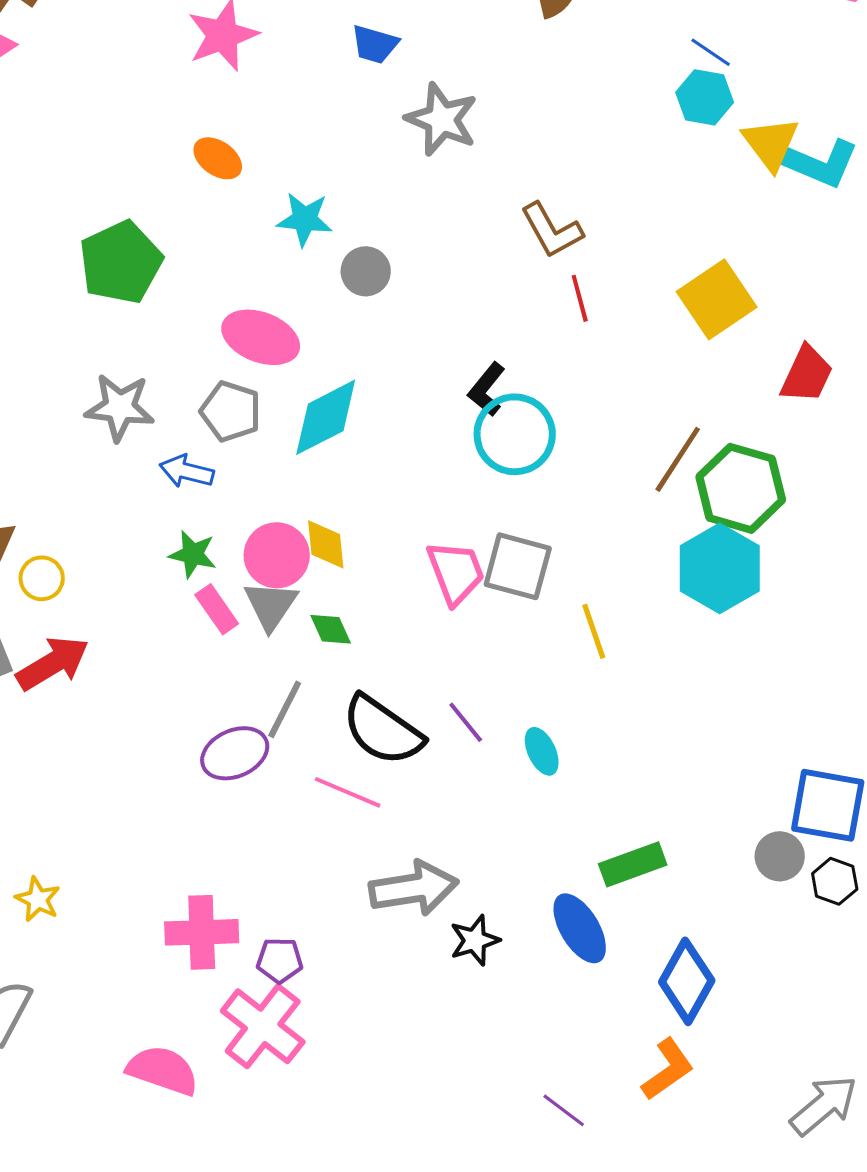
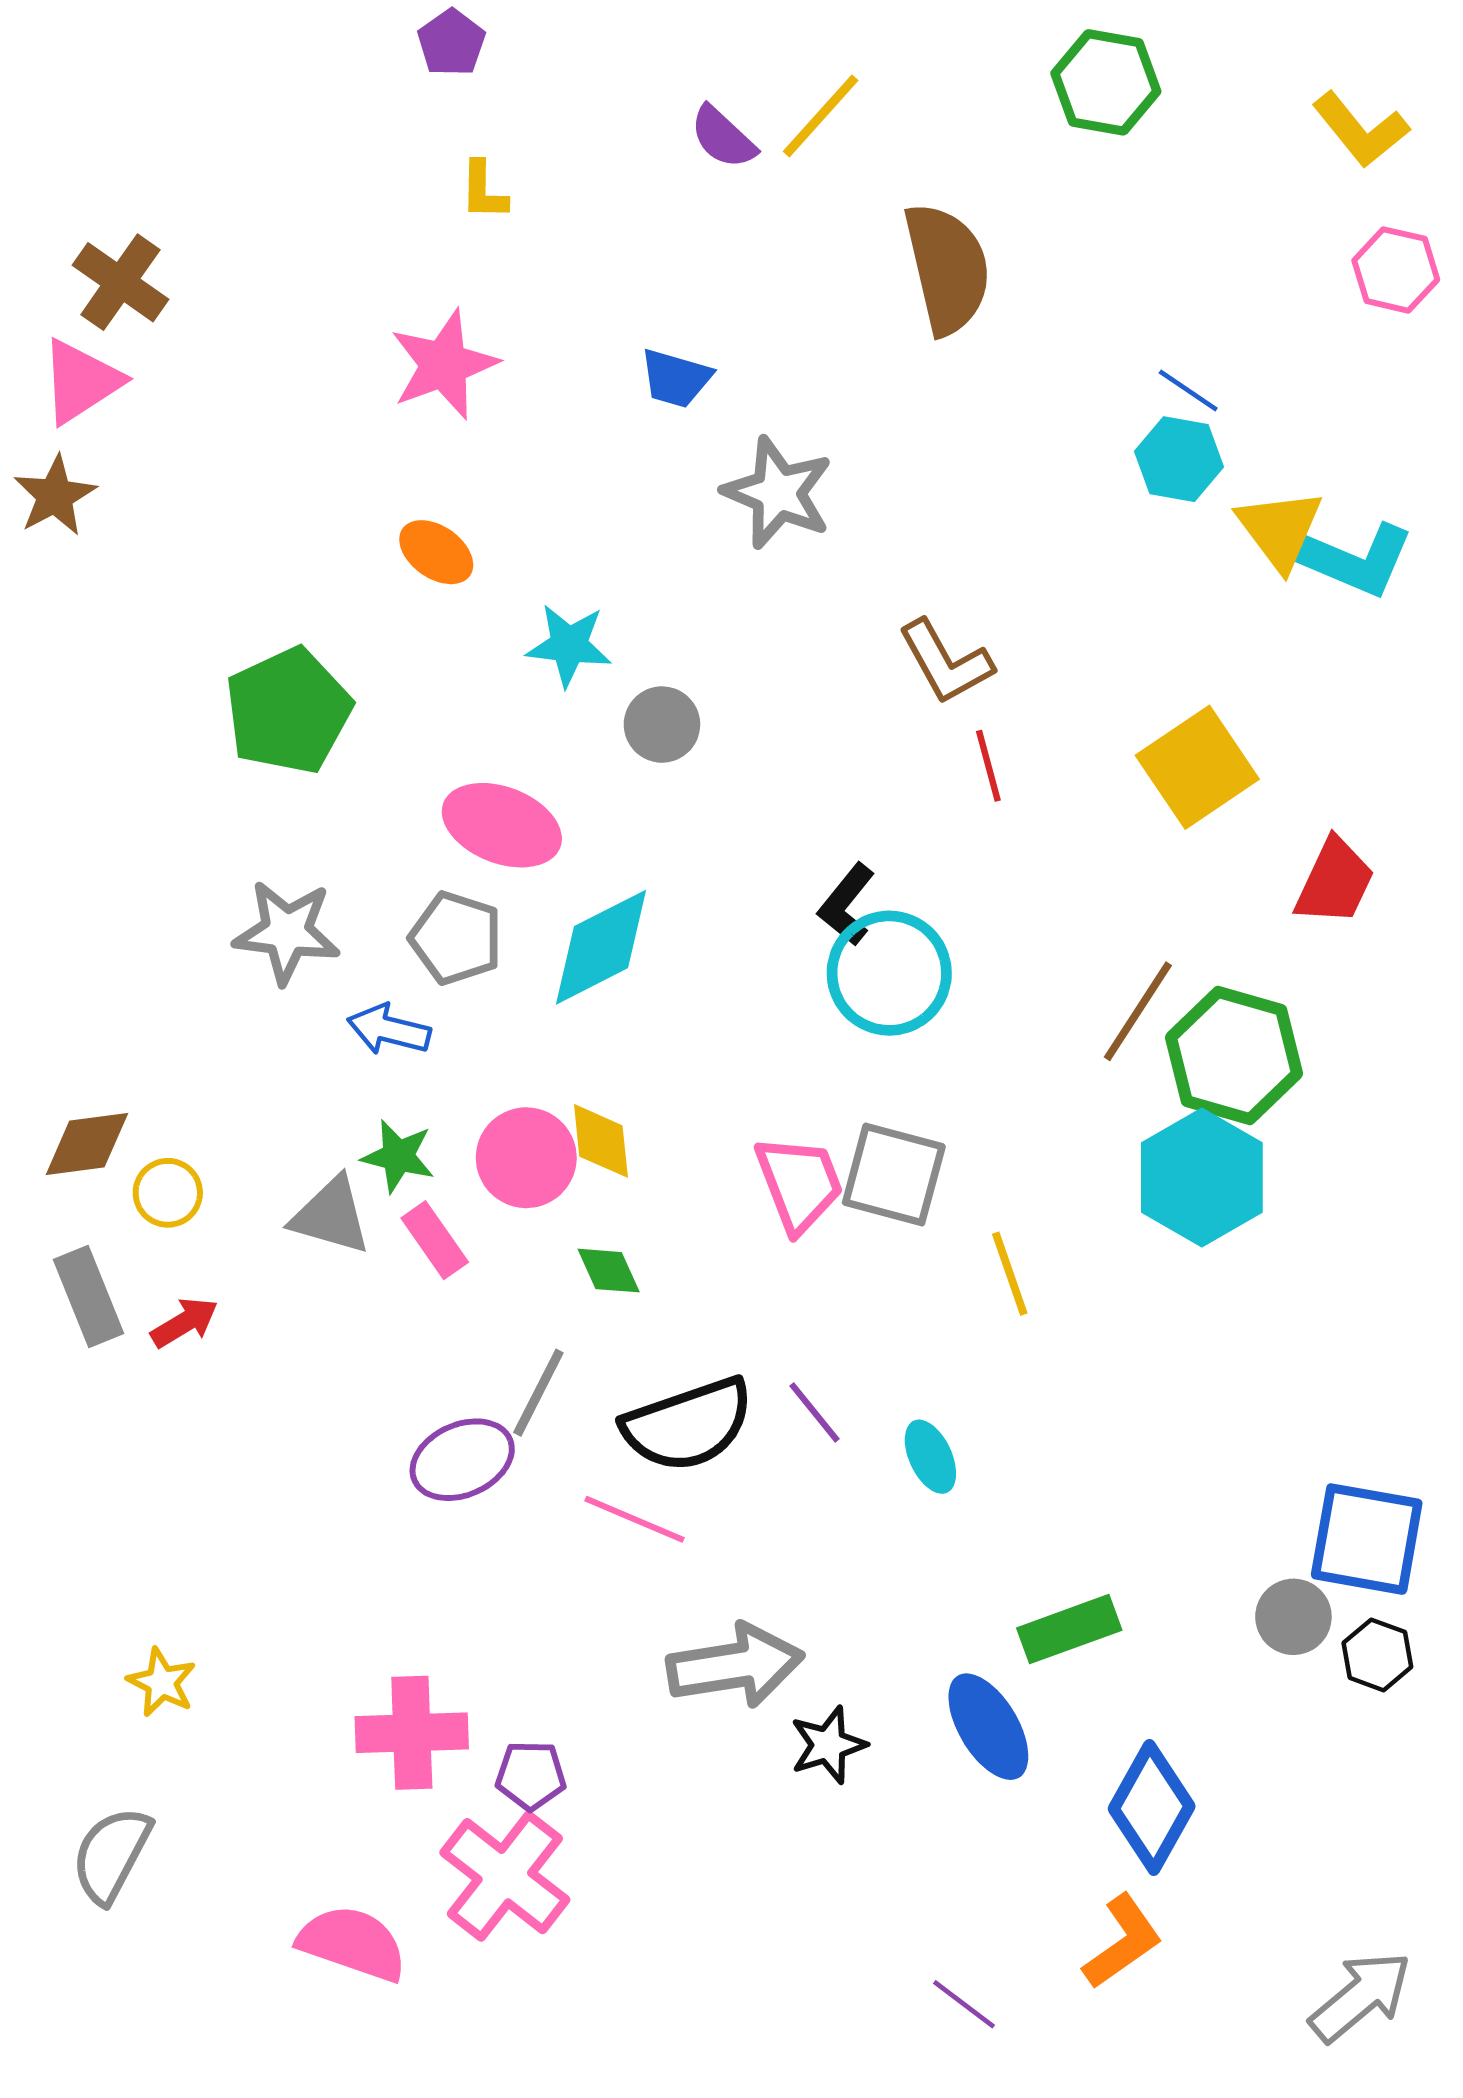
gray triangle: (271, 605) -> (331, 1216), moved, turned -48
red arrow: (53, 663) -> (185, 1322), size x0.6
black semicircle: (383, 730) -> (688, 1425), turned -54

